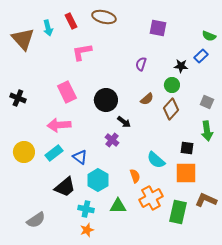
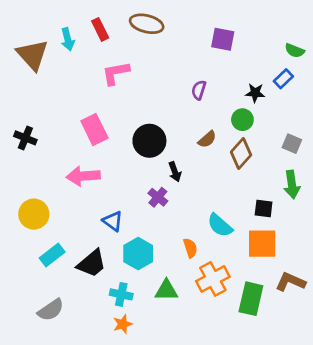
black arrow: (124, 122) -> (175, 172), turned 32
cyan rectangle: (54, 153) -> (52, 255), moved

